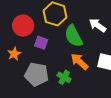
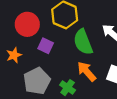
gray pentagon: (37, 74) -> (37, 81), turned 30

